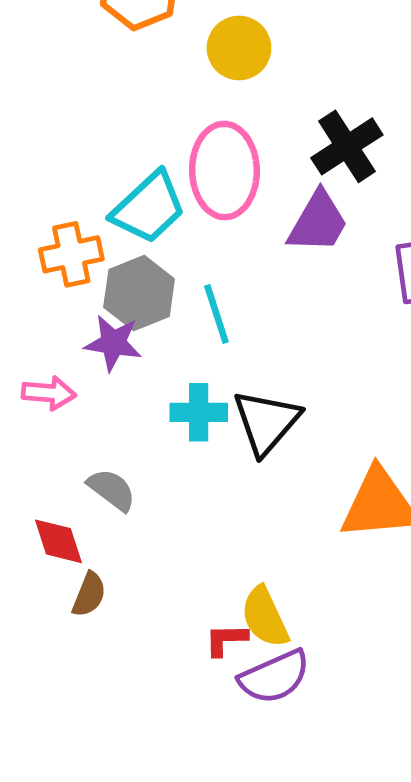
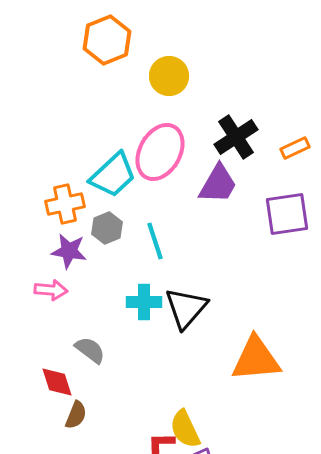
pink ellipse: (224, 171) -> (160, 152), turned 30
gray hexagon: (139, 293) -> (107, 228), size x0.7
purple star: (113, 343) -> (69, 251), moved

